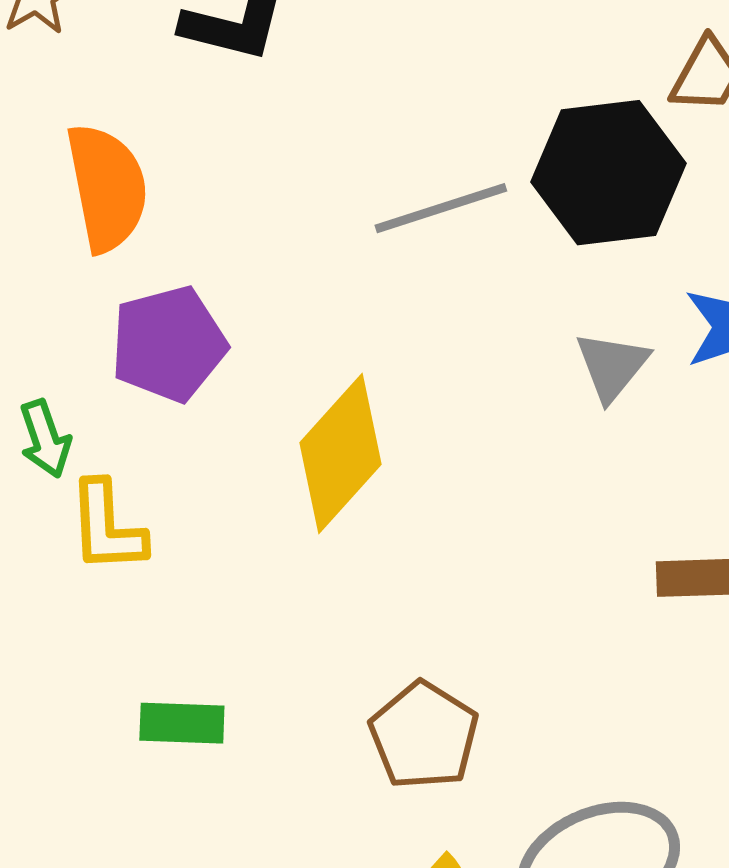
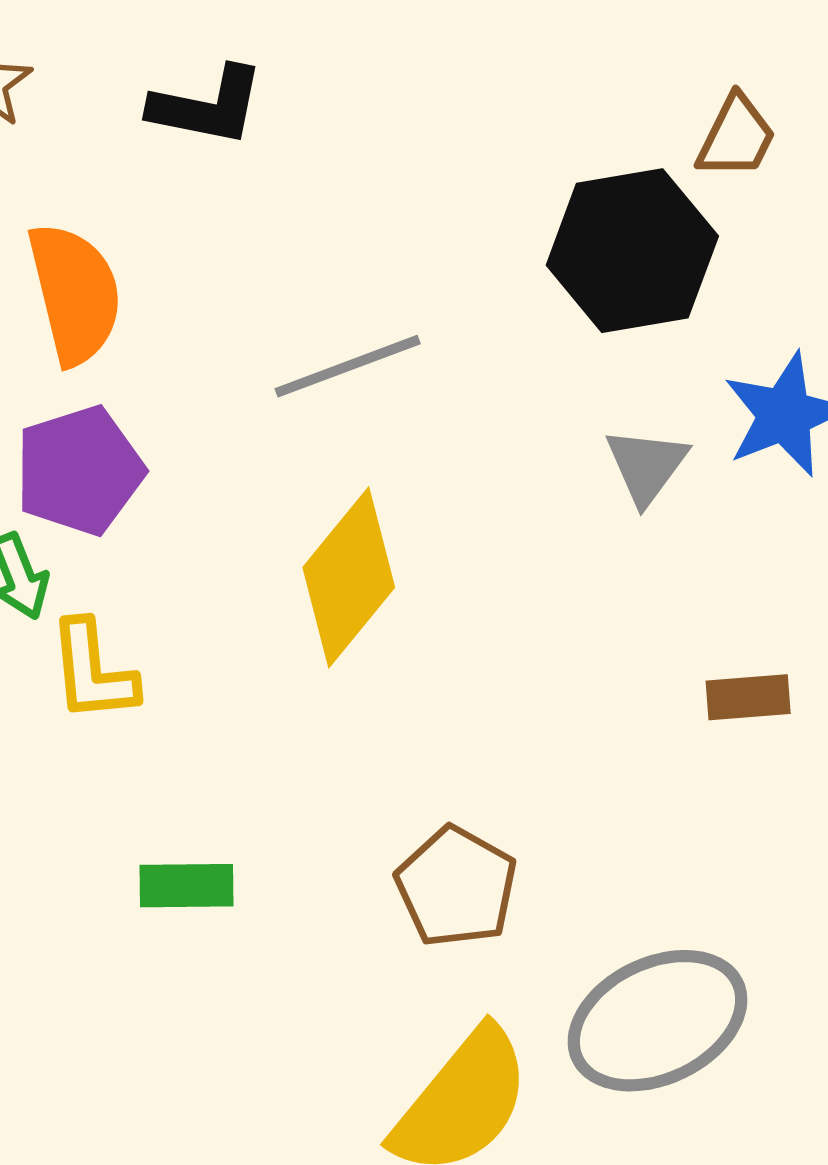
gray line: (441, 208) -> (348, 366), moved
purple pentagon: (168, 344) -> (79, 471), moved

